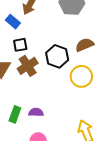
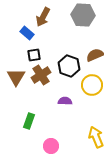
purple semicircle: (36, 112) -> (65, 101), moved

